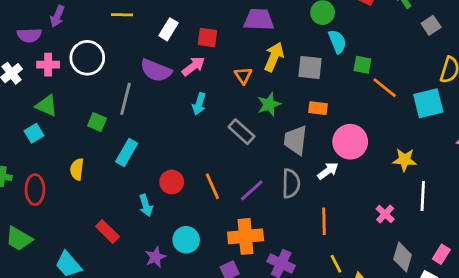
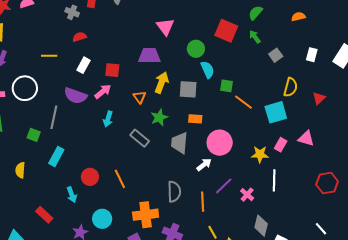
gray semicircle: (291, 184) -> (174, 192), moved
purple line: (252, 190) -> (224, 186), moved
pink rectangle: (441, 254) -> (281, 145), moved

